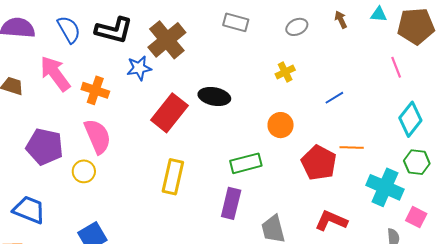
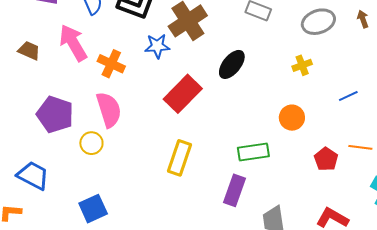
gray ellipse: (297, 27) -> (318, 22), size x1.5
black ellipse: (214, 97) -> (232, 64), moved, turned -68
red pentagon: (319, 163) -> (326, 159), size x0.7

